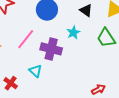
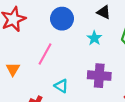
purple cross: (51, 49) -> (99, 76), moved

